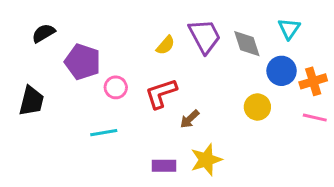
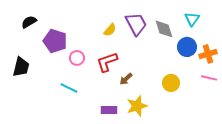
yellow circle: (257, 107) -> (171, 83), moved
cyan line: (104, 133) -> (69, 88), turned 36

